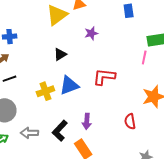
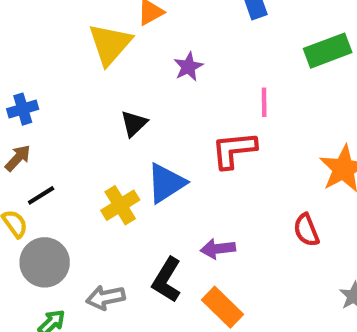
pink line: (144, 58) -> (264, 102), moved
purple arrow: (87, 121) -> (218, 249), turned 91

